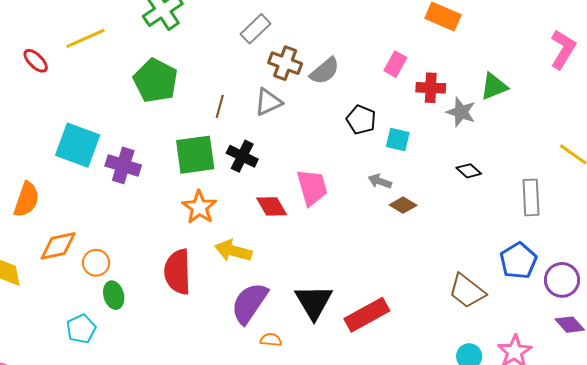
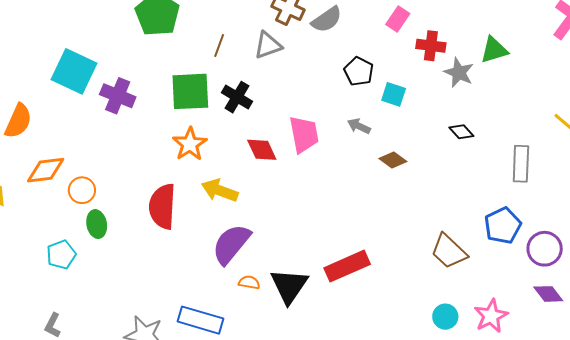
gray arrow: (380, 181) -> (359, 126), moved
black triangle: (314, 302) -> (289, 286), moved

